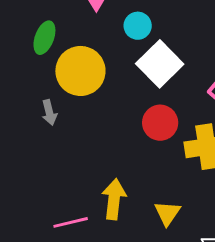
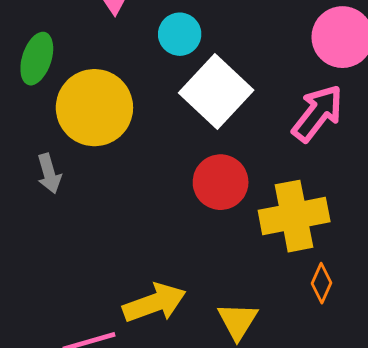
yellow arrow: (114, 199) -> (154, 303), turned 66

